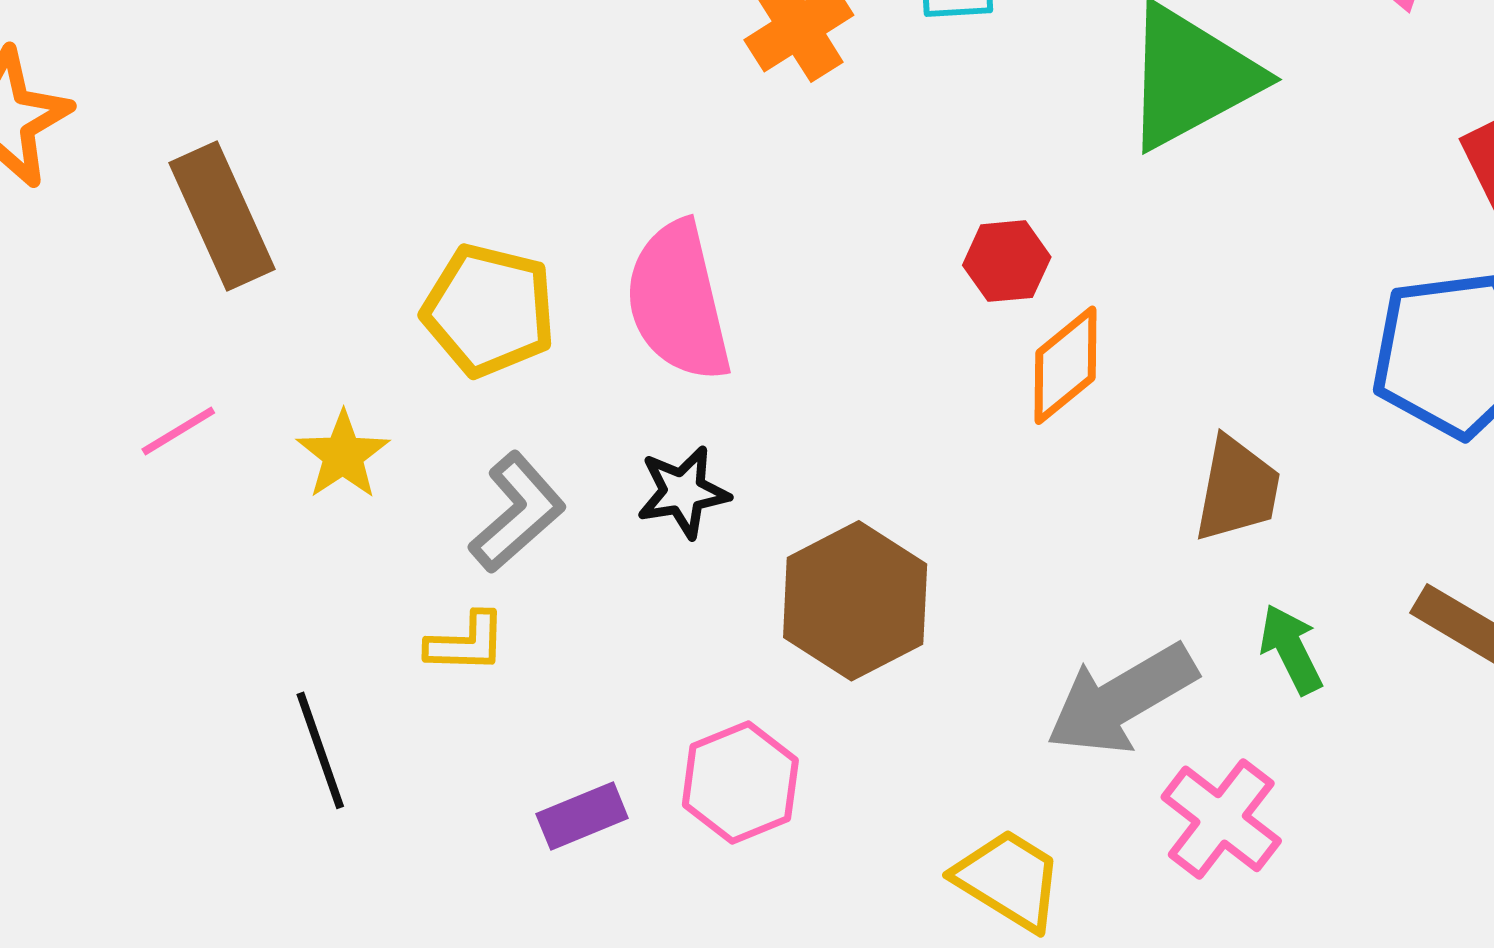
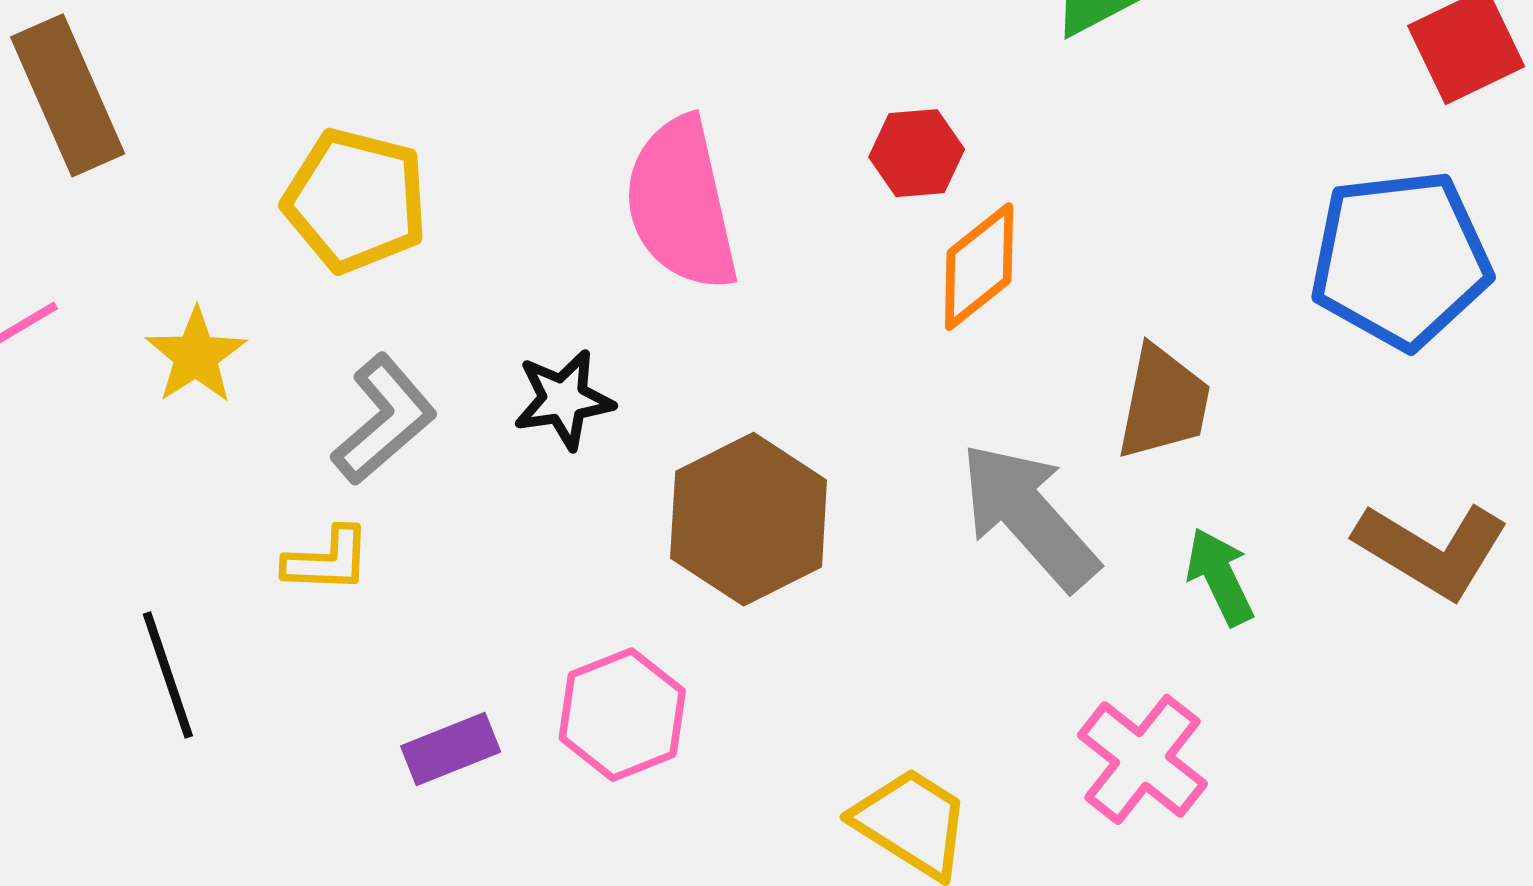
pink semicircle: (678, 301) -> (681, 204), moved
gray arrow: (1121, 699) -> (1029, 516), moved, turned 78

